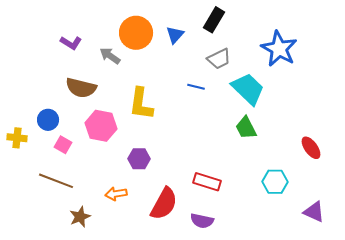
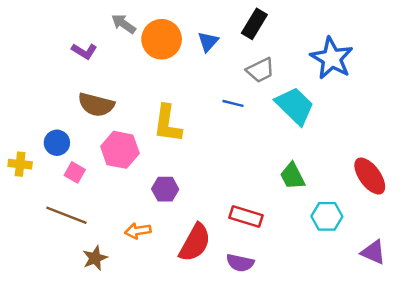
gray arrow: (110, 56) -> (124, 24), moved
green trapezoid: (246, 128) -> (292, 176), moved
red ellipse: (311, 148) -> (370, 176), size x1.4

